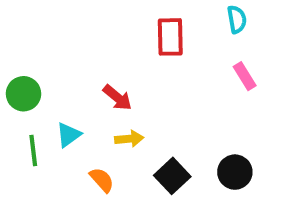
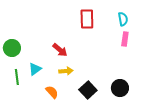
cyan semicircle: (237, 19) -> (123, 19), moved
pink rectangle: (245, 76) -> (125, 39), turned 40

